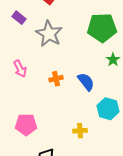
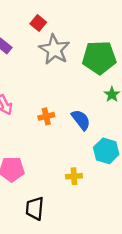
gray star: (49, 34) -> (54, 50), moved

